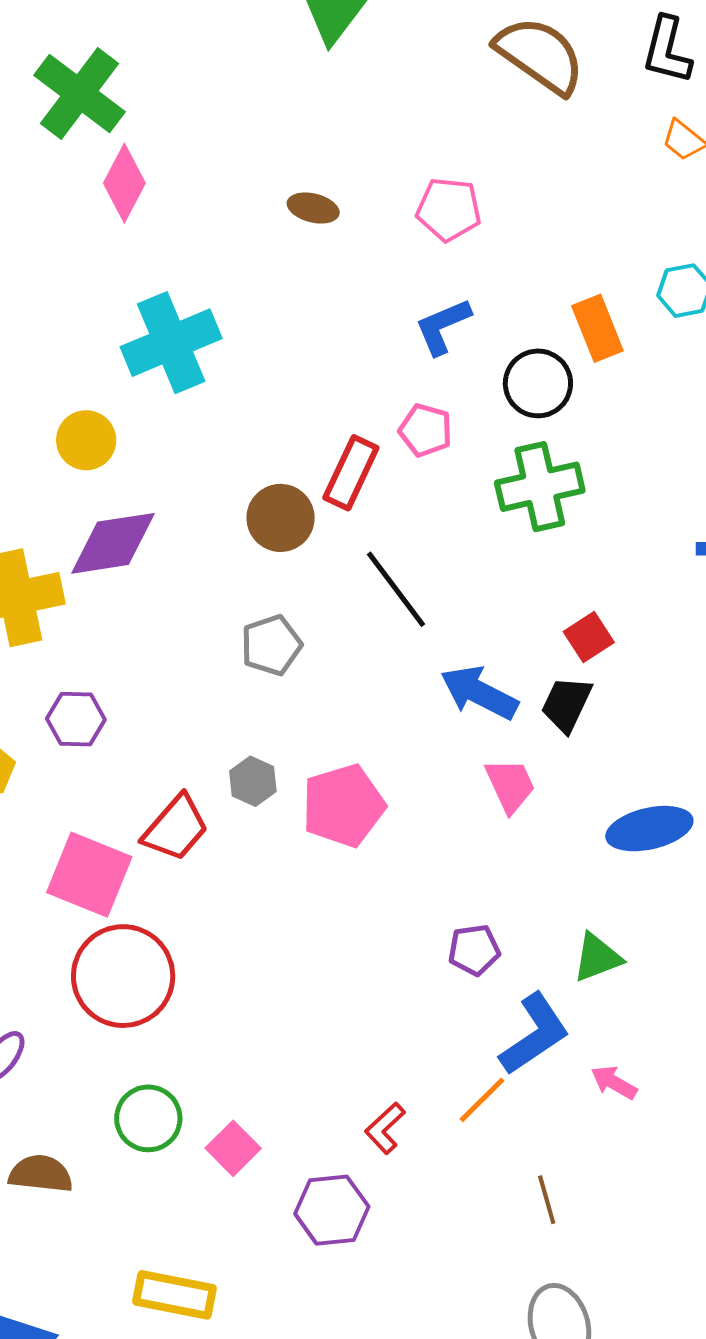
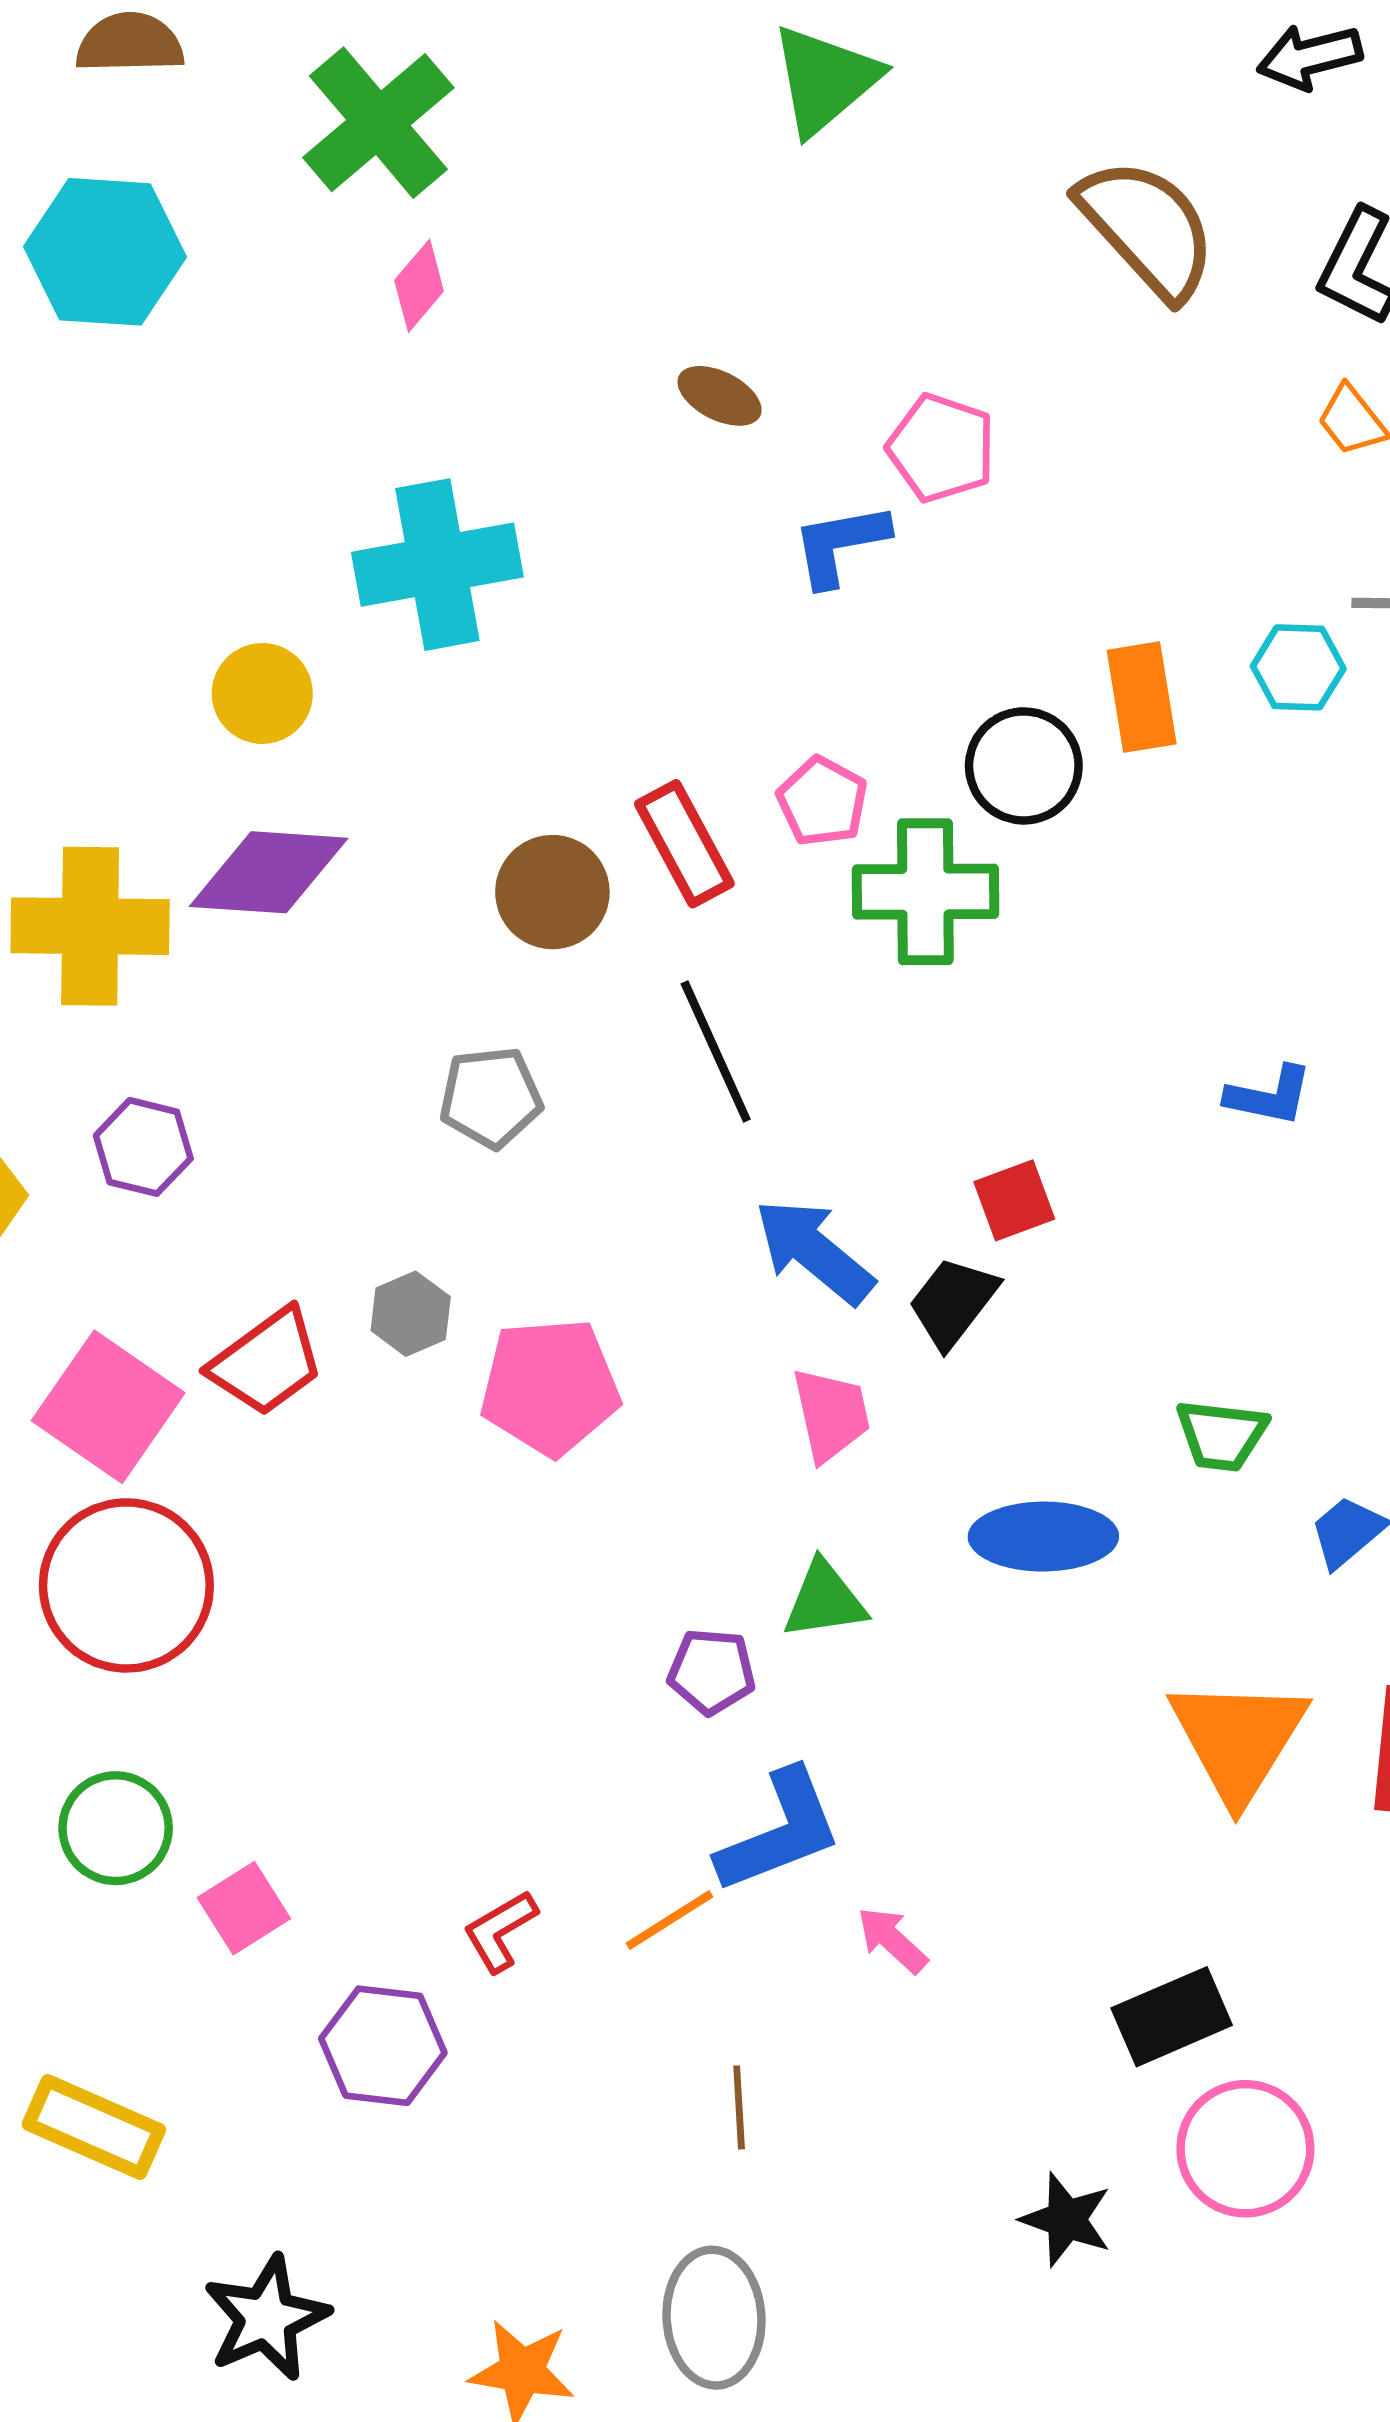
pink diamond: (124, 183) -> (419, 286), size x0.7
blue L-shape: (443, 326) -> (840, 544), moved
red rectangle: (351, 473) -> (684, 844), turned -66
green cross: (540, 487) -> (925, 892), moved
green triangle: (597, 957) -> (825, 1600), moved

